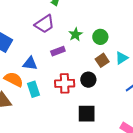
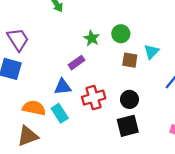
purple trapezoid: (45, 24) -> (18, 39), moved, turned -75
brown square: (102, 60) -> (130, 60), turned -32
blue triangle: (30, 63) -> (63, 87), moved
black circle: (88, 80) -> (130, 99), moved

